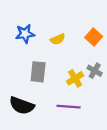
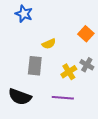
blue star: (25, 34) -> (24, 14), moved, turned 30
yellow semicircle: (58, 39) -> (49, 44), moved

